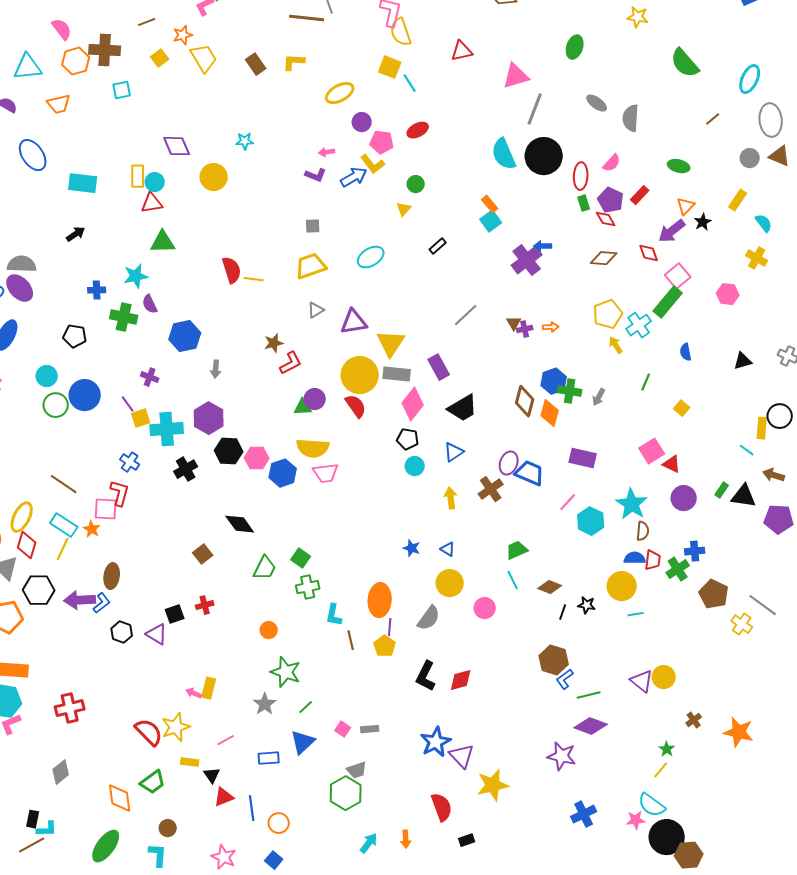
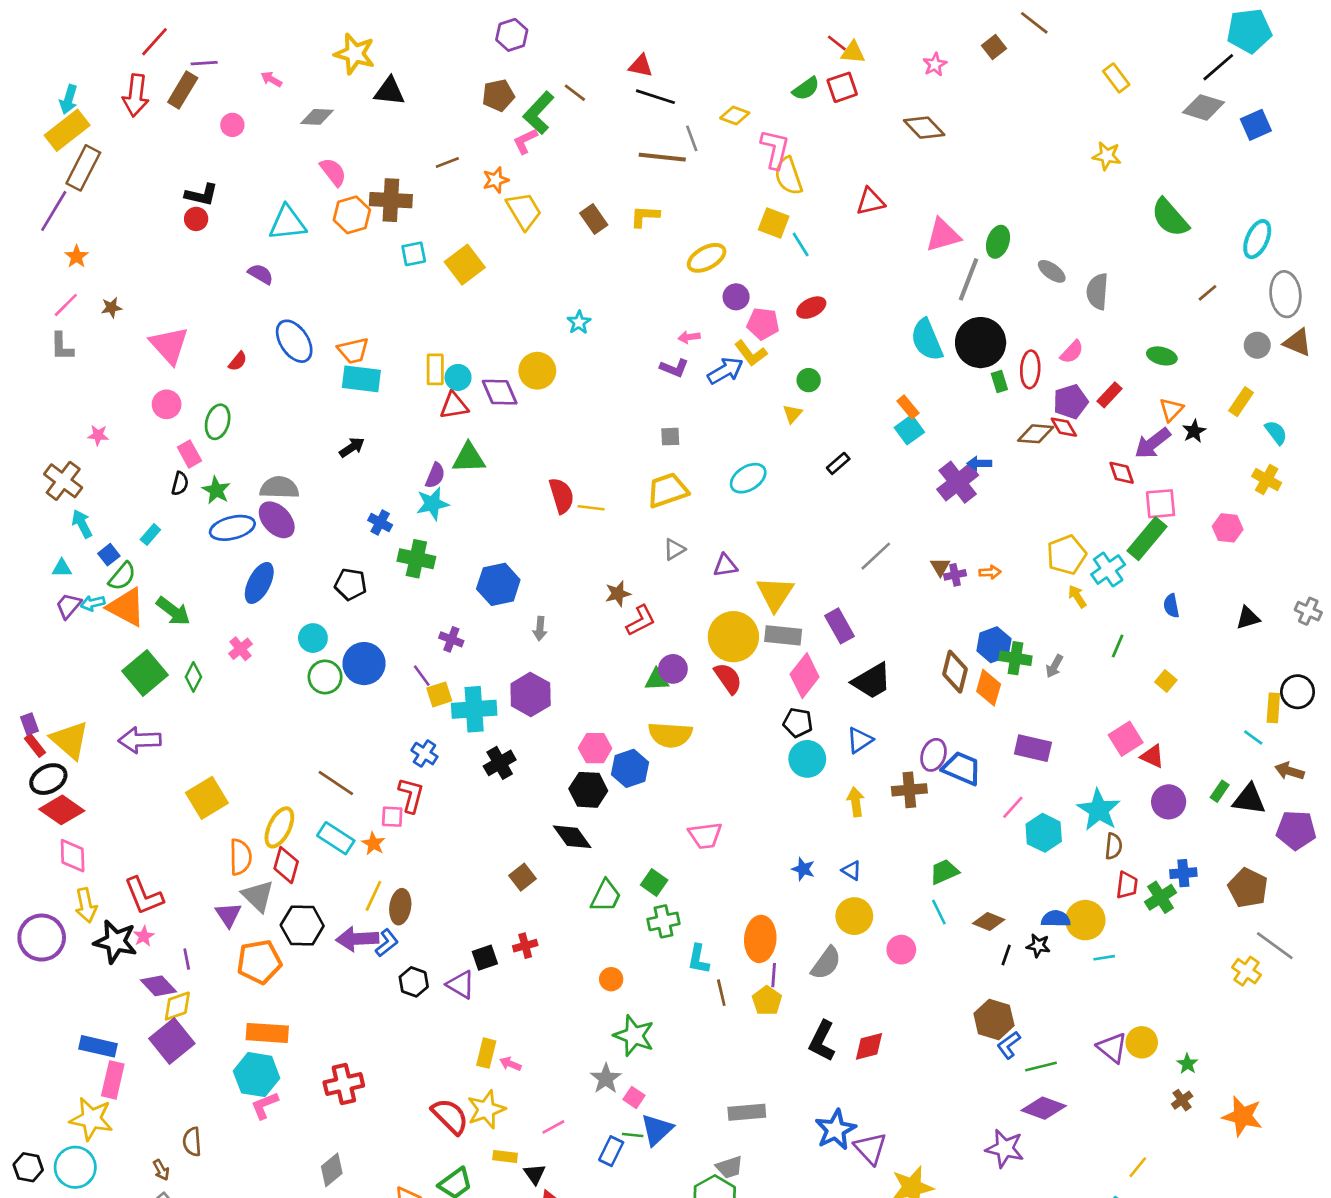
green ellipse: (575, 47) -> (998, 242), moved
yellow square: (160, 58) -> (465, 265), moved, size x1.6
orange trapezoid: (59, 104) -> (353, 351), moved
cyan star: (245, 141) -> (579, 322), turned -30
purple diamond: (177, 146) -> (500, 392), moved
purple pentagon: (611, 200) -> (1071, 402), turned 30
green rectangle: (584, 203) -> (999, 381), moved
brown diamond: (604, 258) -> (1036, 434), moved
pink square: (678, 276) -> (1161, 504), turned 35
blue cross: (97, 290) -> (380, 523), turned 30
purple semicircle: (150, 304) -> (435, 475), moved, turned -132
purple triangle: (354, 322) -> (725, 565), size x0.7
black hexagon: (229, 451) -> (588, 790), moved
cyan circle: (415, 466) -> (807, 759), size x1.4
pink trapezoid: (326, 473) -> (705, 835), moved
brown cross: (491, 489) -> (909, 790), turned 30
pink square: (106, 509) -> (392, 817), size x0.7
yellow line: (63, 549) -> (373, 896), moved
blue semicircle: (635, 558) -> (1056, 919), moved
brown pentagon: (714, 594) -> (1248, 888), moved
yellow rectangle: (209, 688) -> (486, 1053), moved
green line: (306, 707) -> (633, 1135), moved, turned 49
pink square: (343, 729) -> (634, 1097), moved
gray rectangle: (370, 729) -> (747, 1112), size x1.5
green star: (667, 749) -> (1187, 1064), moved
blue rectangle: (269, 758) -> (611, 1151), turned -60

